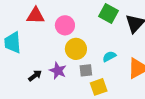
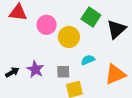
yellow circle: (76, 49) -> (69, 37), moved

